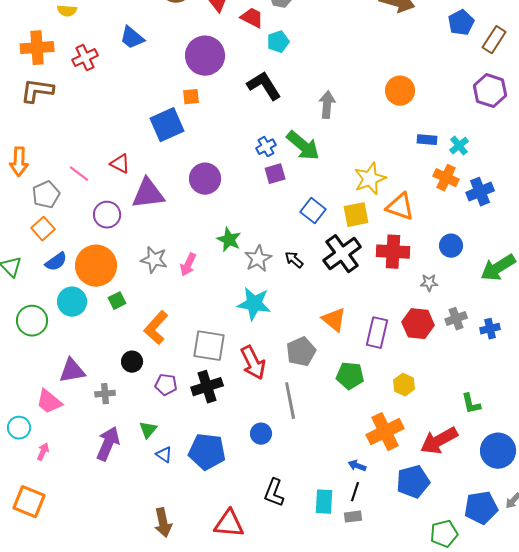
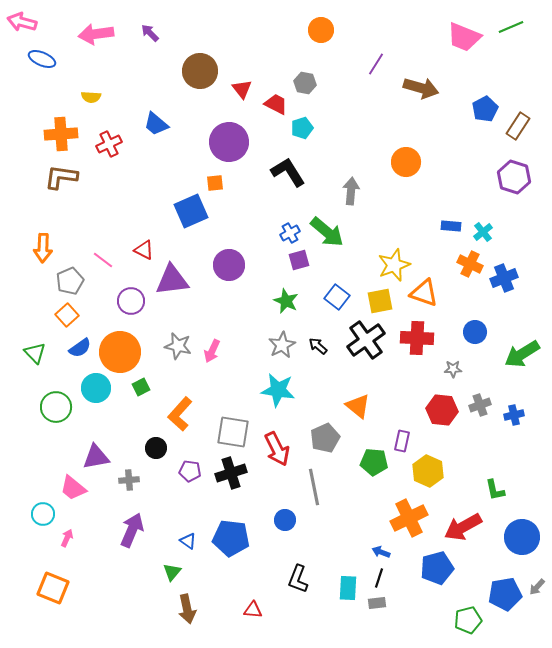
orange circle: (400, 91) -> (406, 162), moved
green star: (229, 240) -> (286, 301), moved
purple rectangle: (377, 333) -> (402, 441), moved, size x0.7
yellow hexagon: (404, 385) -> (428, 471), size x1.4
green triangle: (148, 430) -> (172, 572), moved
red triangle: (229, 524) -> (253, 610), size x0.6

